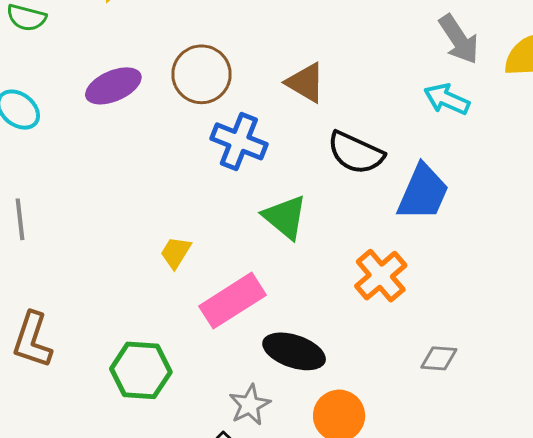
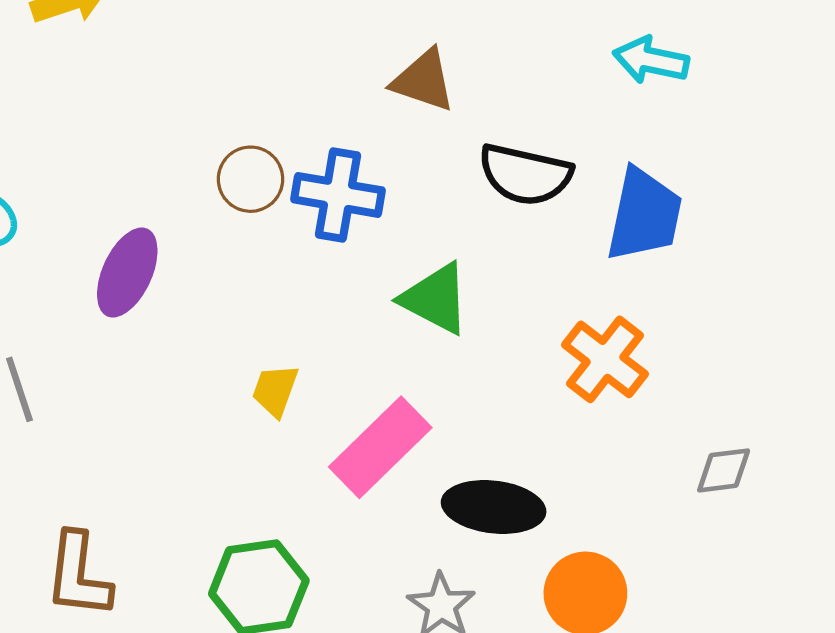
brown circle: (201, 74) -> (251, 179), moved, size x0.7
purple ellipse: (113, 86) -> (127, 273), moved, turned -30

